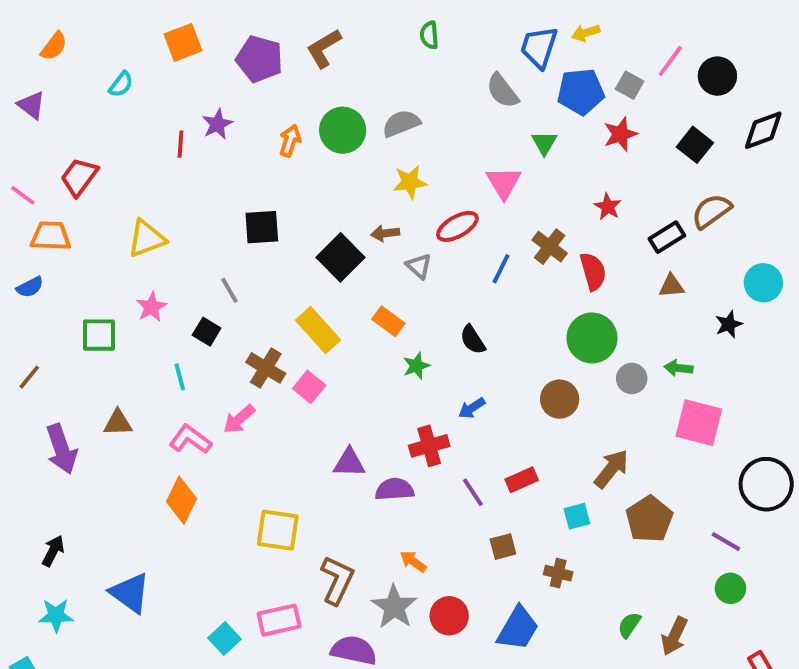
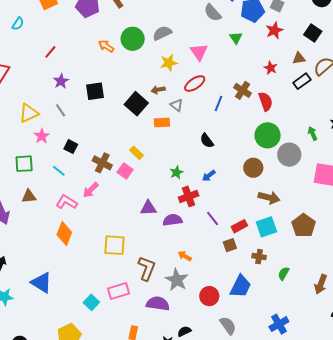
purple star: (217, 124) -> (61, 81), moved
orange arrow: (290, 141) -> (106, 46), turned -70
red line: (180, 144) -> (50, 52), turned 40
pink triangle: (504, 183) -> (199, 52), moved
yellow triangle: (147, 239) -> (29, 113), moved
brown triangle: (671, 286) -> (299, 58), moved
gray line: (229, 290) -> (61, 110), moved
orange rectangle: (388, 321) -> (162, 123), moved, turned -35
yellow rectangle: (318, 330) -> (137, 153), moved, size x0.6
green square: (99, 335) -> (24, 164), moved
green star: (416, 366) -> (176, 172), moved
green arrow: (678, 368) -> (313, 133), moved, turned 64
cyan line: (180, 377) -> (59, 171), turned -32
gray circle: (632, 378) -> (289, 155), size x1.5
brown arrow: (611, 469) -> (269, 197), moved, turned 70
red rectangle: (522, 480) -> (239, 226), moved
cyan square: (577, 516) -> (266, 227), size x1.5
red circle: (449, 616) -> (209, 296), moved
green semicircle: (629, 625) -> (284, 273), moved

